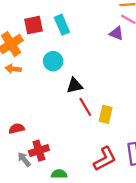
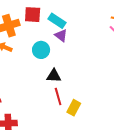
cyan rectangle: (62, 25) -> (57, 21), turned -48
purple triangle: (116, 33) -> (61, 35), moved

